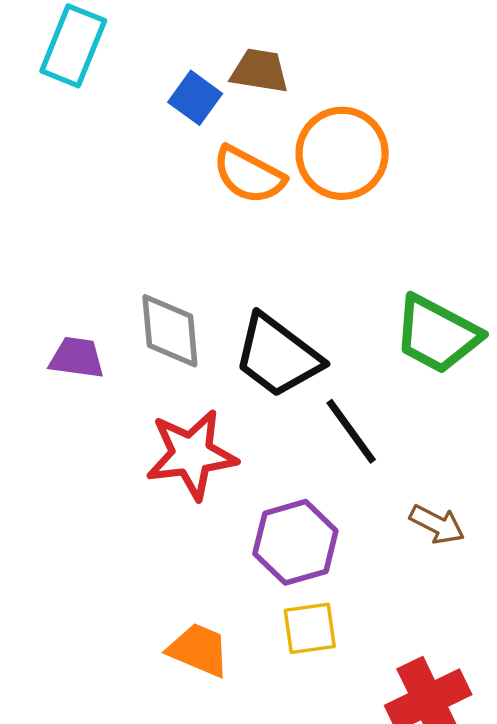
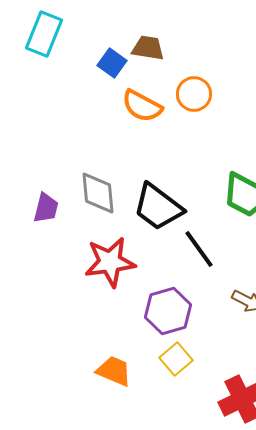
orange circle: (342, 153) -> (194, 94), size x0.7
purple trapezoid: (77, 358) -> (46, 208), turned 96
yellow square: (310, 628) -> (176, 359), turned -32

